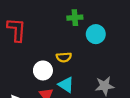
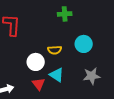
cyan circle: (96, 34) -> (84, 44), moved

